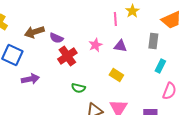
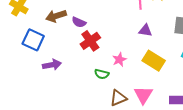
pink star: (95, 45) -> (119, 60), moved
yellow rectangle: (116, 75) -> (154, 61), moved, size x1.5

